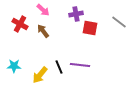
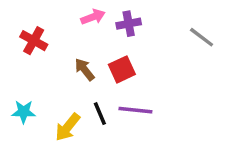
pink arrow: (43, 10) -> (93, 17), moved, turned -64
red square: (90, 28) -> (122, 69), moved, turned -35
brown arrow: (43, 31) -> (85, 69), moved

